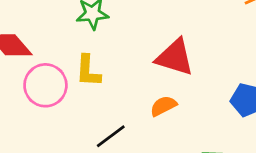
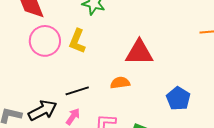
red triangle: (175, 57) -> (139, 52), turned -36

